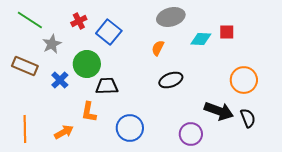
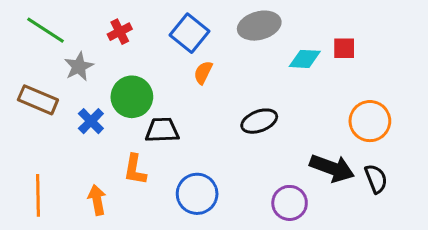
blue square: (109, 32) -> (190, 33), moved
orange semicircle: (158, 48) -> (203, 73), moved
orange arrow: (64, 132) -> (97, 200), turned -72

